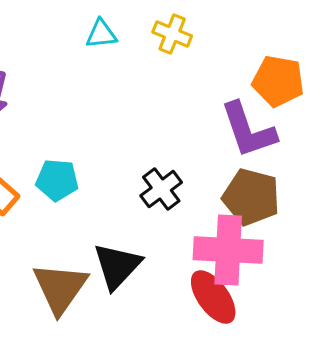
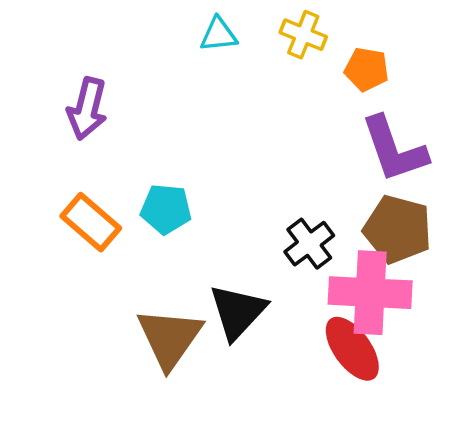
orange pentagon: (278, 81) -> (367, 69), moved, size x0.7
black cross: (161, 189) -> (309, 244), moved

